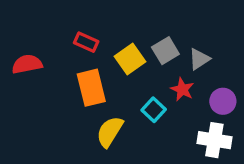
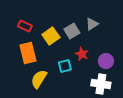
gray triangle: (199, 59) -> (92, 24), moved
cyan square: (154, 110) -> (65, 66), turned 32

